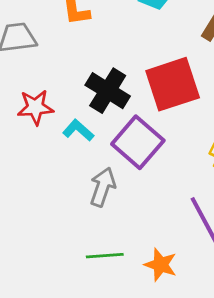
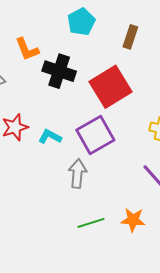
black cross: (108, 91) -> (59, 71), moved
purple square: (138, 142) -> (95, 135), turned 33

